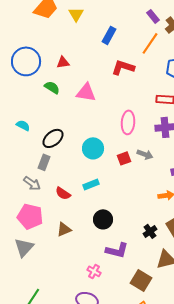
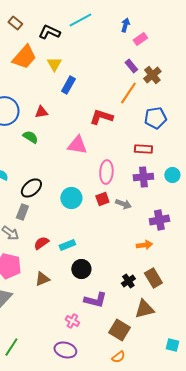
blue rectangle: (109, 35) -> (68, 85), moved
pink triangle: (86, 92) -> (77, 145), moved
red square: (124, 158) -> (102, 199), moved
cyan rectangle: (91, 184) -> (67, 245), moved
red semicircle: (63, 193) -> (41, 243), turned 112

